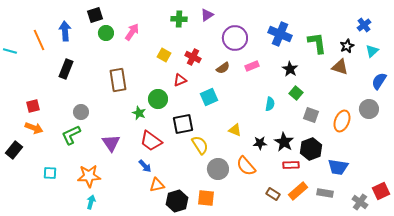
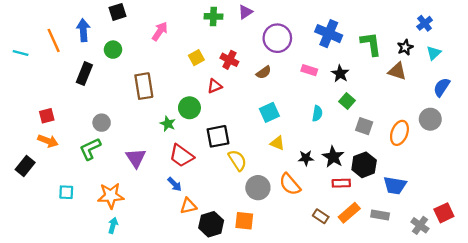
green circle: (106, 33) -> (113, 50), moved
yellow square: (164, 55) -> (196, 58), turned 32
pink rectangle: (252, 66) -> (309, 70), moved, turned 40
cyan square: (209, 97) -> (269, 112), moved

